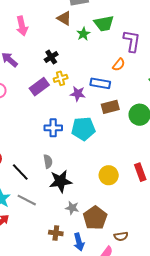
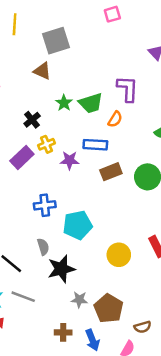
green trapezoid: (104, 23) -> (91, 103), moved
green star: (83, 34) -> (64, 103), moved
cyan pentagon: (83, 129) -> (78, 225), moved

